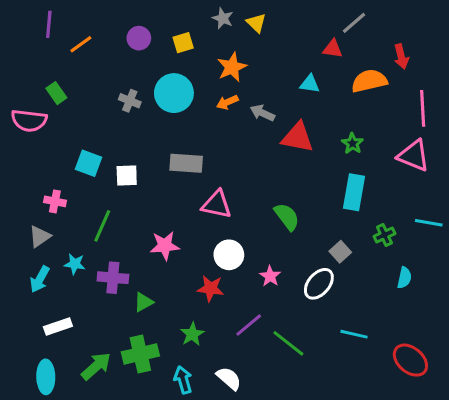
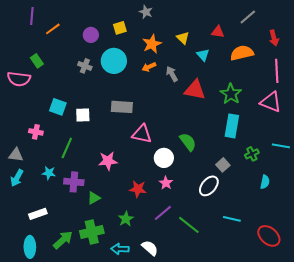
yellow triangle: (256, 23) -> (183, 38), moved
gray line: (354, 23) -> (248, 17), moved
purple circle: (139, 38) -> (91, 35), moved
red arrow: (401, 56) -> (274, 38), moved
cyan triangle: (310, 84) -> (203, 55), turned 40
gray arrow: (262, 113) -> (172, 74), turned 35
green star: (352, 143) -> (231, 94), size x1.5
gray triangle: (40, 236) -> (16, 155), moved, turned 42
white circle: (229, 255) -> (164, 158), moved
pink star: (270, 276) -> (166, 183), moved
cyan arrow: (40, 279) -> (17, 178), moved
cyan arrow: (183, 380) -> (120, 249), turned -72

